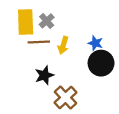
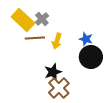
yellow rectangle: (26, 22) -> (23, 20), turned -45
black star: (44, 75) -> (53, 72), moved

